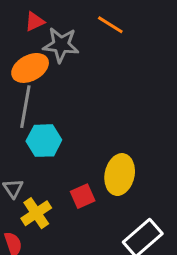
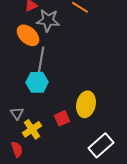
orange ellipse: (30, 68) -> (28, 35), turned 70
gray line: (25, 107) -> (41, 60), moved

